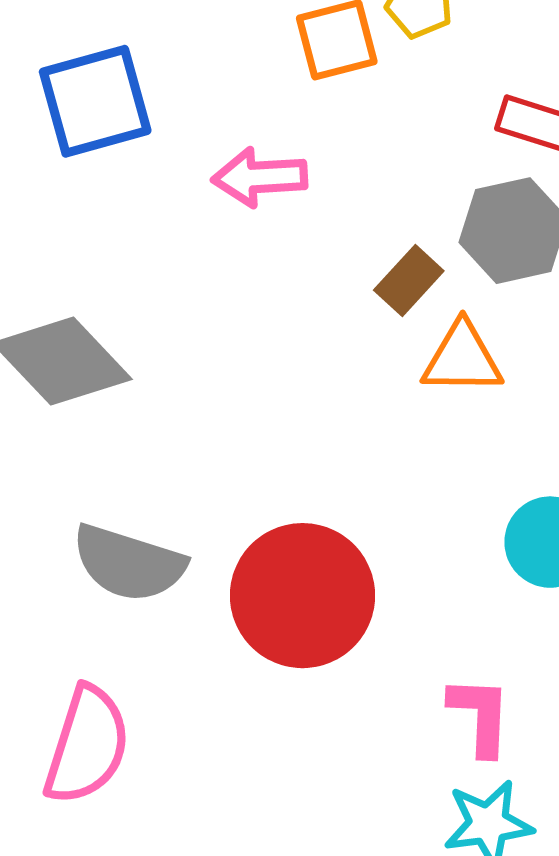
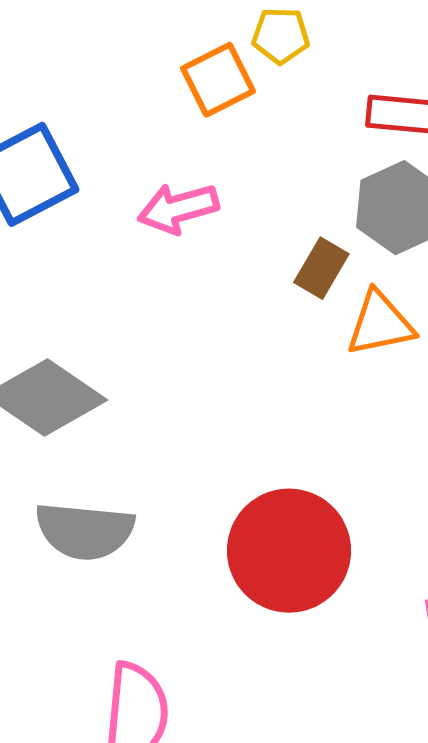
gray semicircle: (129, 563) -> (85, 531), moved

